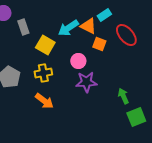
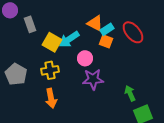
cyan rectangle: (104, 15) -> (107, 29), moved
cyan arrow: (68, 28) -> (69, 39), moved
orange arrow: (44, 101) -> (51, 98), turned 42

